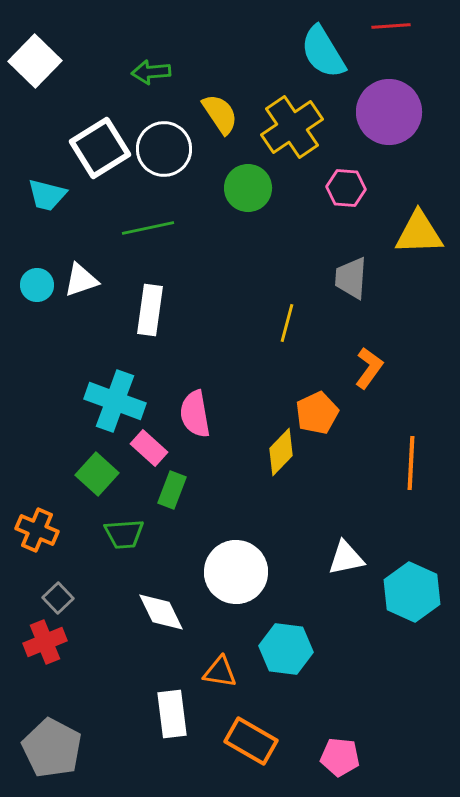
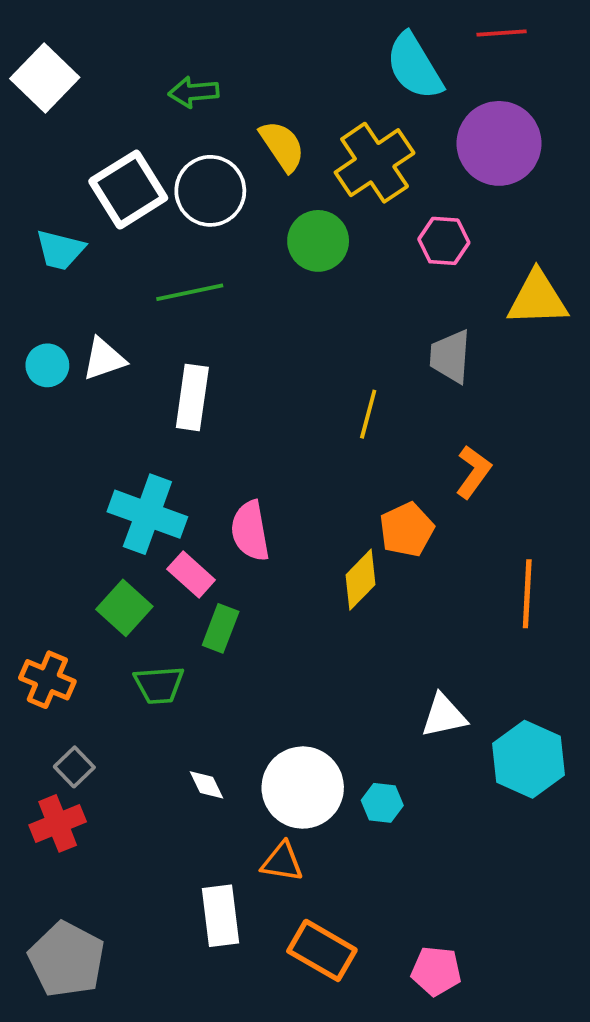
white circle: (236, 572) -> (303, 788), moved
white diamond: (161, 612) -> (206, 785), size x0.6
cyan hexagon: (286, 649) -> (382, 803), moved, size x0.6

